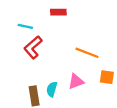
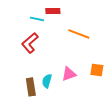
cyan line: (25, 26) -> (37, 19), moved
orange line: (87, 53) -> (79, 34), moved

